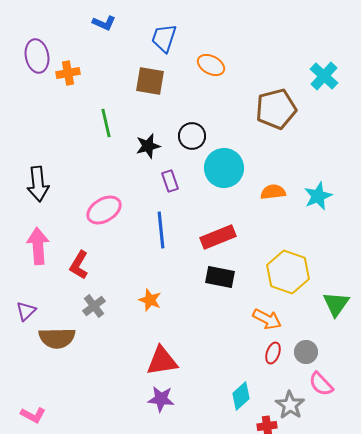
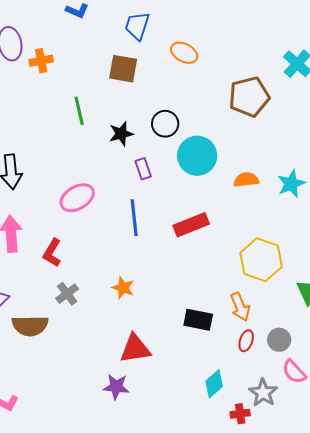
black rectangle: (220, 277) -> (198, 320), moved
orange arrow: (267, 319) -> (240, 307), turned 40
purple star: (161, 399) -> (116, 387), moved

